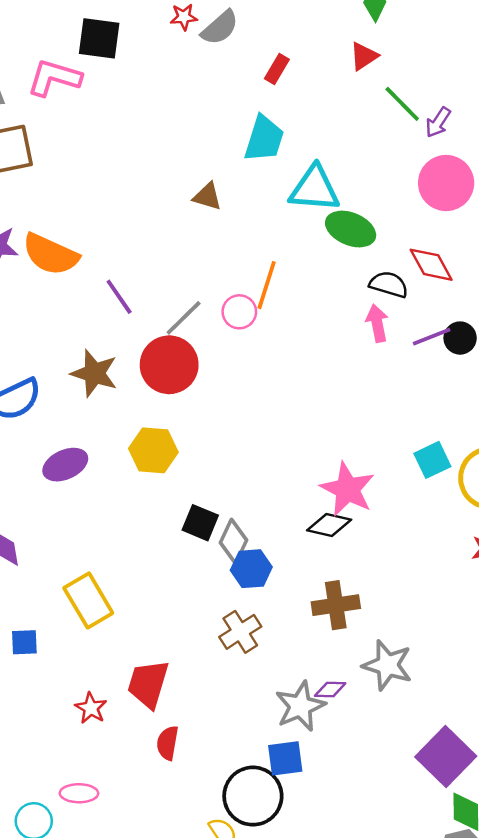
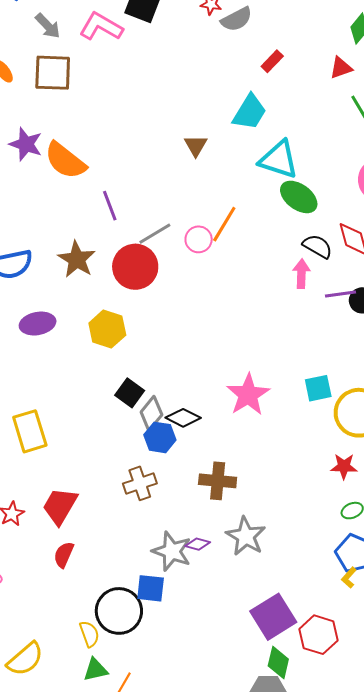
brown triangle: (207, 196) -> (196, 146), turned 30
black diamond: (329, 525) -> (183, 418), moved
gray star: (300, 706) -> (172, 551), turned 30

